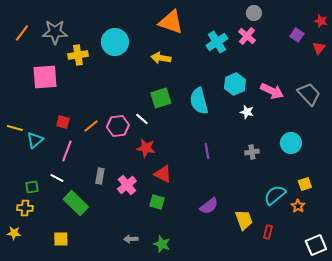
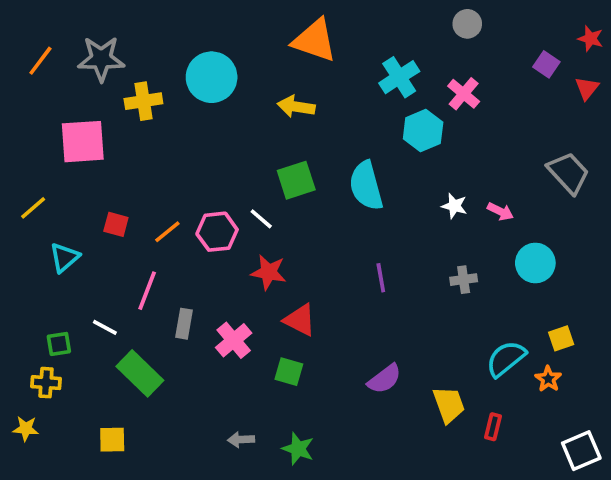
pink cross: (247, 36) -> (464, 94), moved
cyan hexagon: (235, 84) -> (423, 131), moved
pink arrow: (272, 91) -> (500, 211), moved, size x0.6
yellow line: (15, 128) -> (33, 208), moved, turned -56
pink line: (67, 151) -> (147, 291), moved

